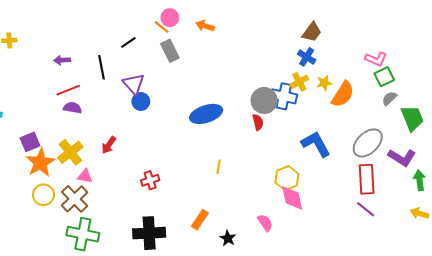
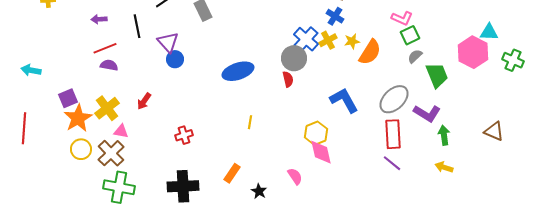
blue cross: (284, 96) -> (306, 39), moved, turned 30

